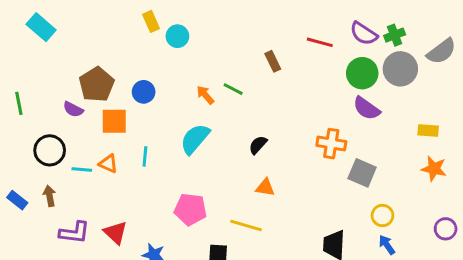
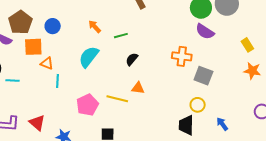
green line: (233, 89) -> (121, 36), moved, turned -40
yellow rectangle: (428, 130) -> (247, 45), turned 56
cyan line: (145, 156) -> (58, 81), moved
orange triangle: (108, 164) -> (47, 63), moved
pink pentagon: (190, 209) -> (87, 105), turned -30
yellow circle: (382, 215) -> (198, 105), moved
yellow line: (246, 226) -> (117, 99), moved

